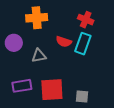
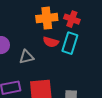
orange cross: (37, 18) -> (47, 18), moved

